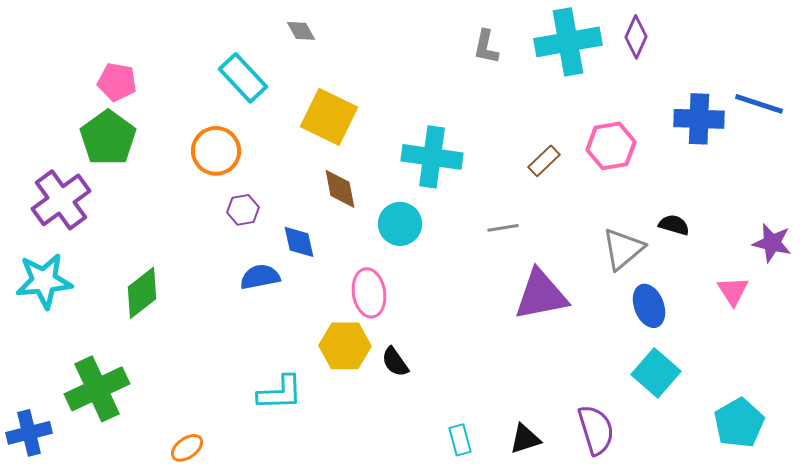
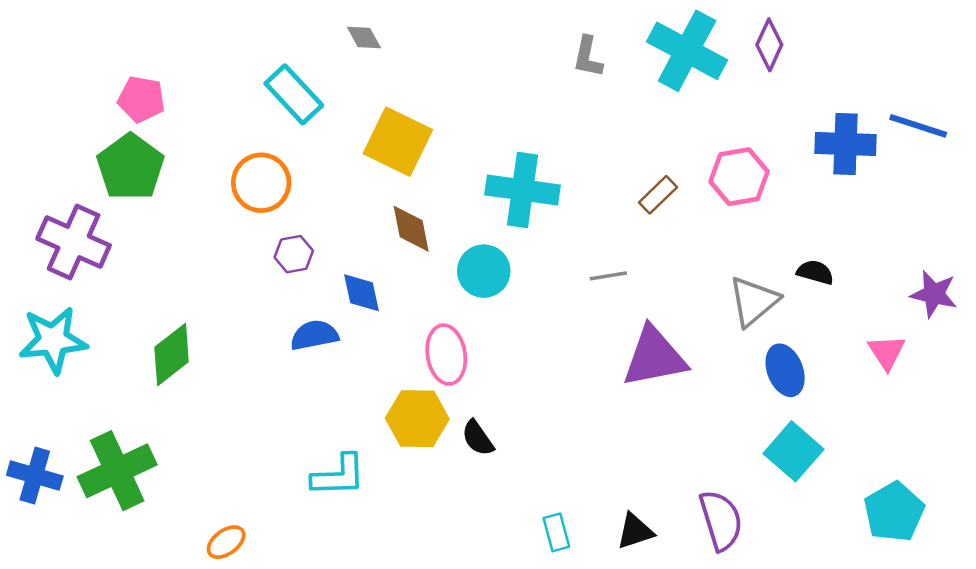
cyan cross: (568, 42) -> (687, 51), turned 38
purple cross: (61, 200) -> (74, 242), turned -30
blue cross: (29, 433) -> (35, 476), moved, turned 30

